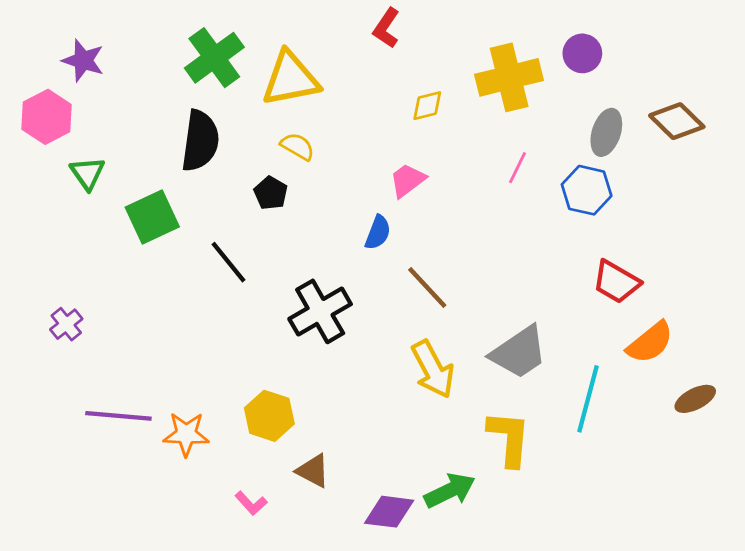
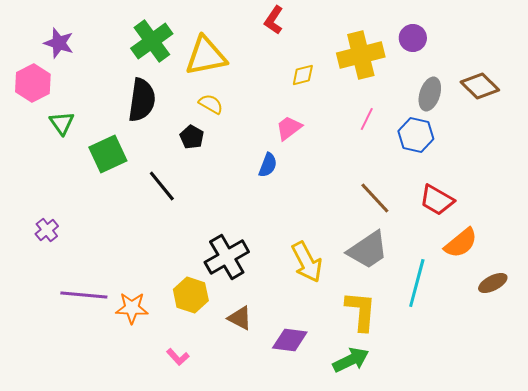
brown line: (427, 287) -> (375, 198), moved
black cross: (320, 311) -> (227, 257), moved
brown triangle: (313, 471) -> (240, 318), moved
green arrow: (450, 491) -> (351, 360), moved
purple diamond: (389, 512) -> (290, 340), moved

